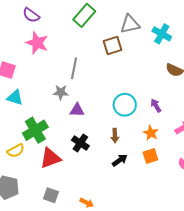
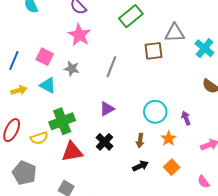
gray star: (61, 92) -> (72, 69), moved
purple triangle: (77, 110) -> (107, 109), turned -42
orange star: (151, 133) -> (169, 139), moved
orange square: (150, 156) -> (172, 167), turned -35

